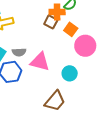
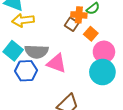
gray semicircle: (19, 52) -> (37, 52), size x1.6
cyan circle: (70, 73) -> (102, 72), moved, size x1.6

